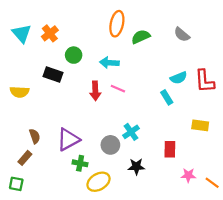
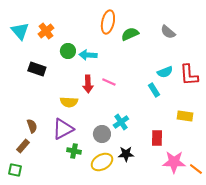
cyan arrow: (109, 63) -> (88, 55), moved
black rectangle: (53, 75) -> (37, 69), moved
yellow semicircle: (19, 92) -> (69, 102), moved
pink star: (188, 175) -> (174, 162), size x1.6
yellow ellipse: (98, 182) -> (102, 162), moved

